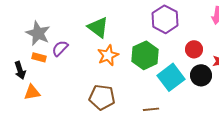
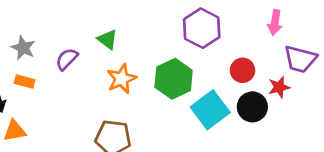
green triangle: (98, 27) -> (108, 39), size x0.7
gray star: (38, 33) -> (23, 48), size x0.7
purple semicircle: (60, 48) -> (67, 59), moved

